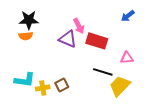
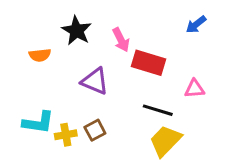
black star: (29, 20) -> (77, 31), moved, turned 30
purple triangle: (68, 39) -> (95, 81), moved
yellow trapezoid: (120, 86) -> (165, 141), moved

